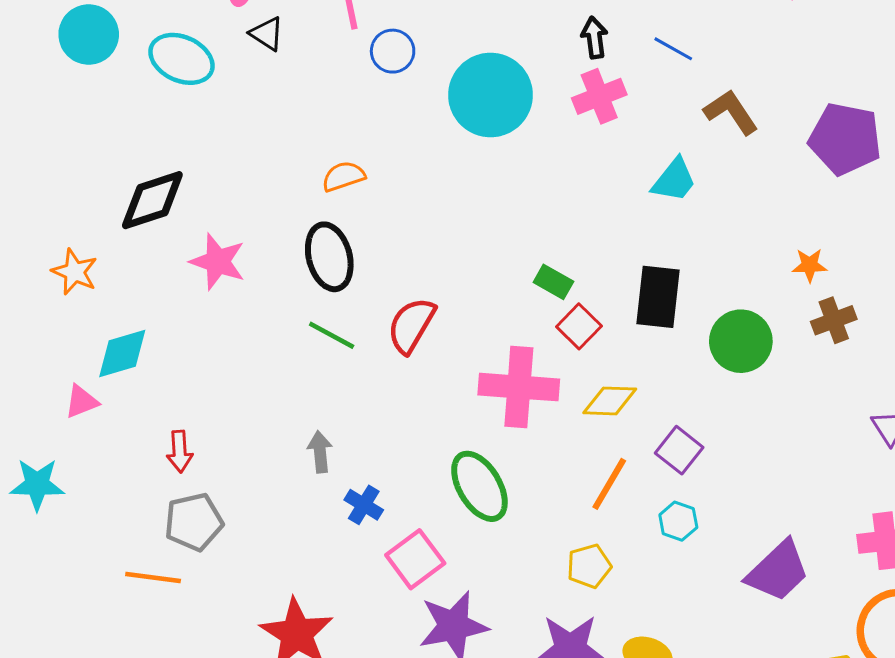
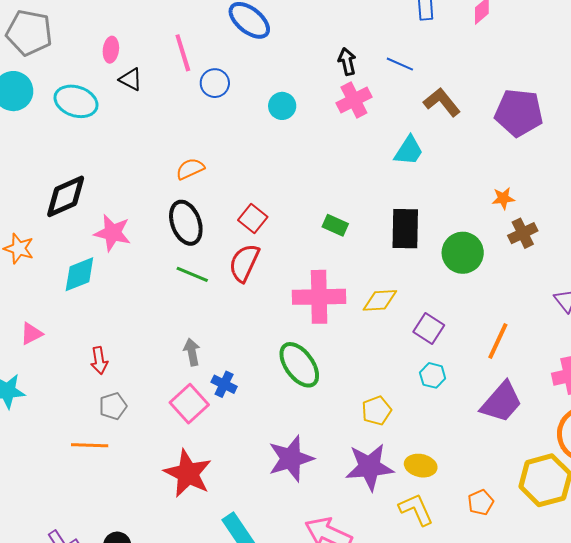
cyan circle: (491, 95) -> (282, 106), size x0.5
red square: (579, 326) -> (253, 218), moved
cyan diamond: (122, 354) -> (79, 274), moved
orange line: (609, 484) -> (498, 341), moved
gray pentagon: (194, 522) -> (113, 406), size x0.7
pink square: (415, 559) -> (189, 404), moved

